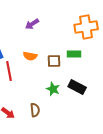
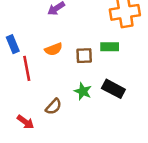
orange semicircle: (30, 56) -> (54, 49), turned -32
brown semicircle: (35, 110) -> (54, 107), moved, turned 48

